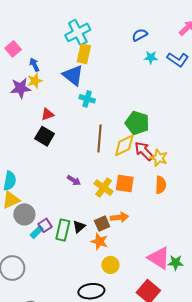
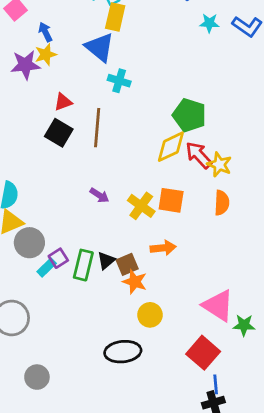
brown line: (100, 138) -> (97, 128), moved
brown square: (102, 224) -> (127, 264), moved
green star: (176, 263) -> (244, 325), moved

